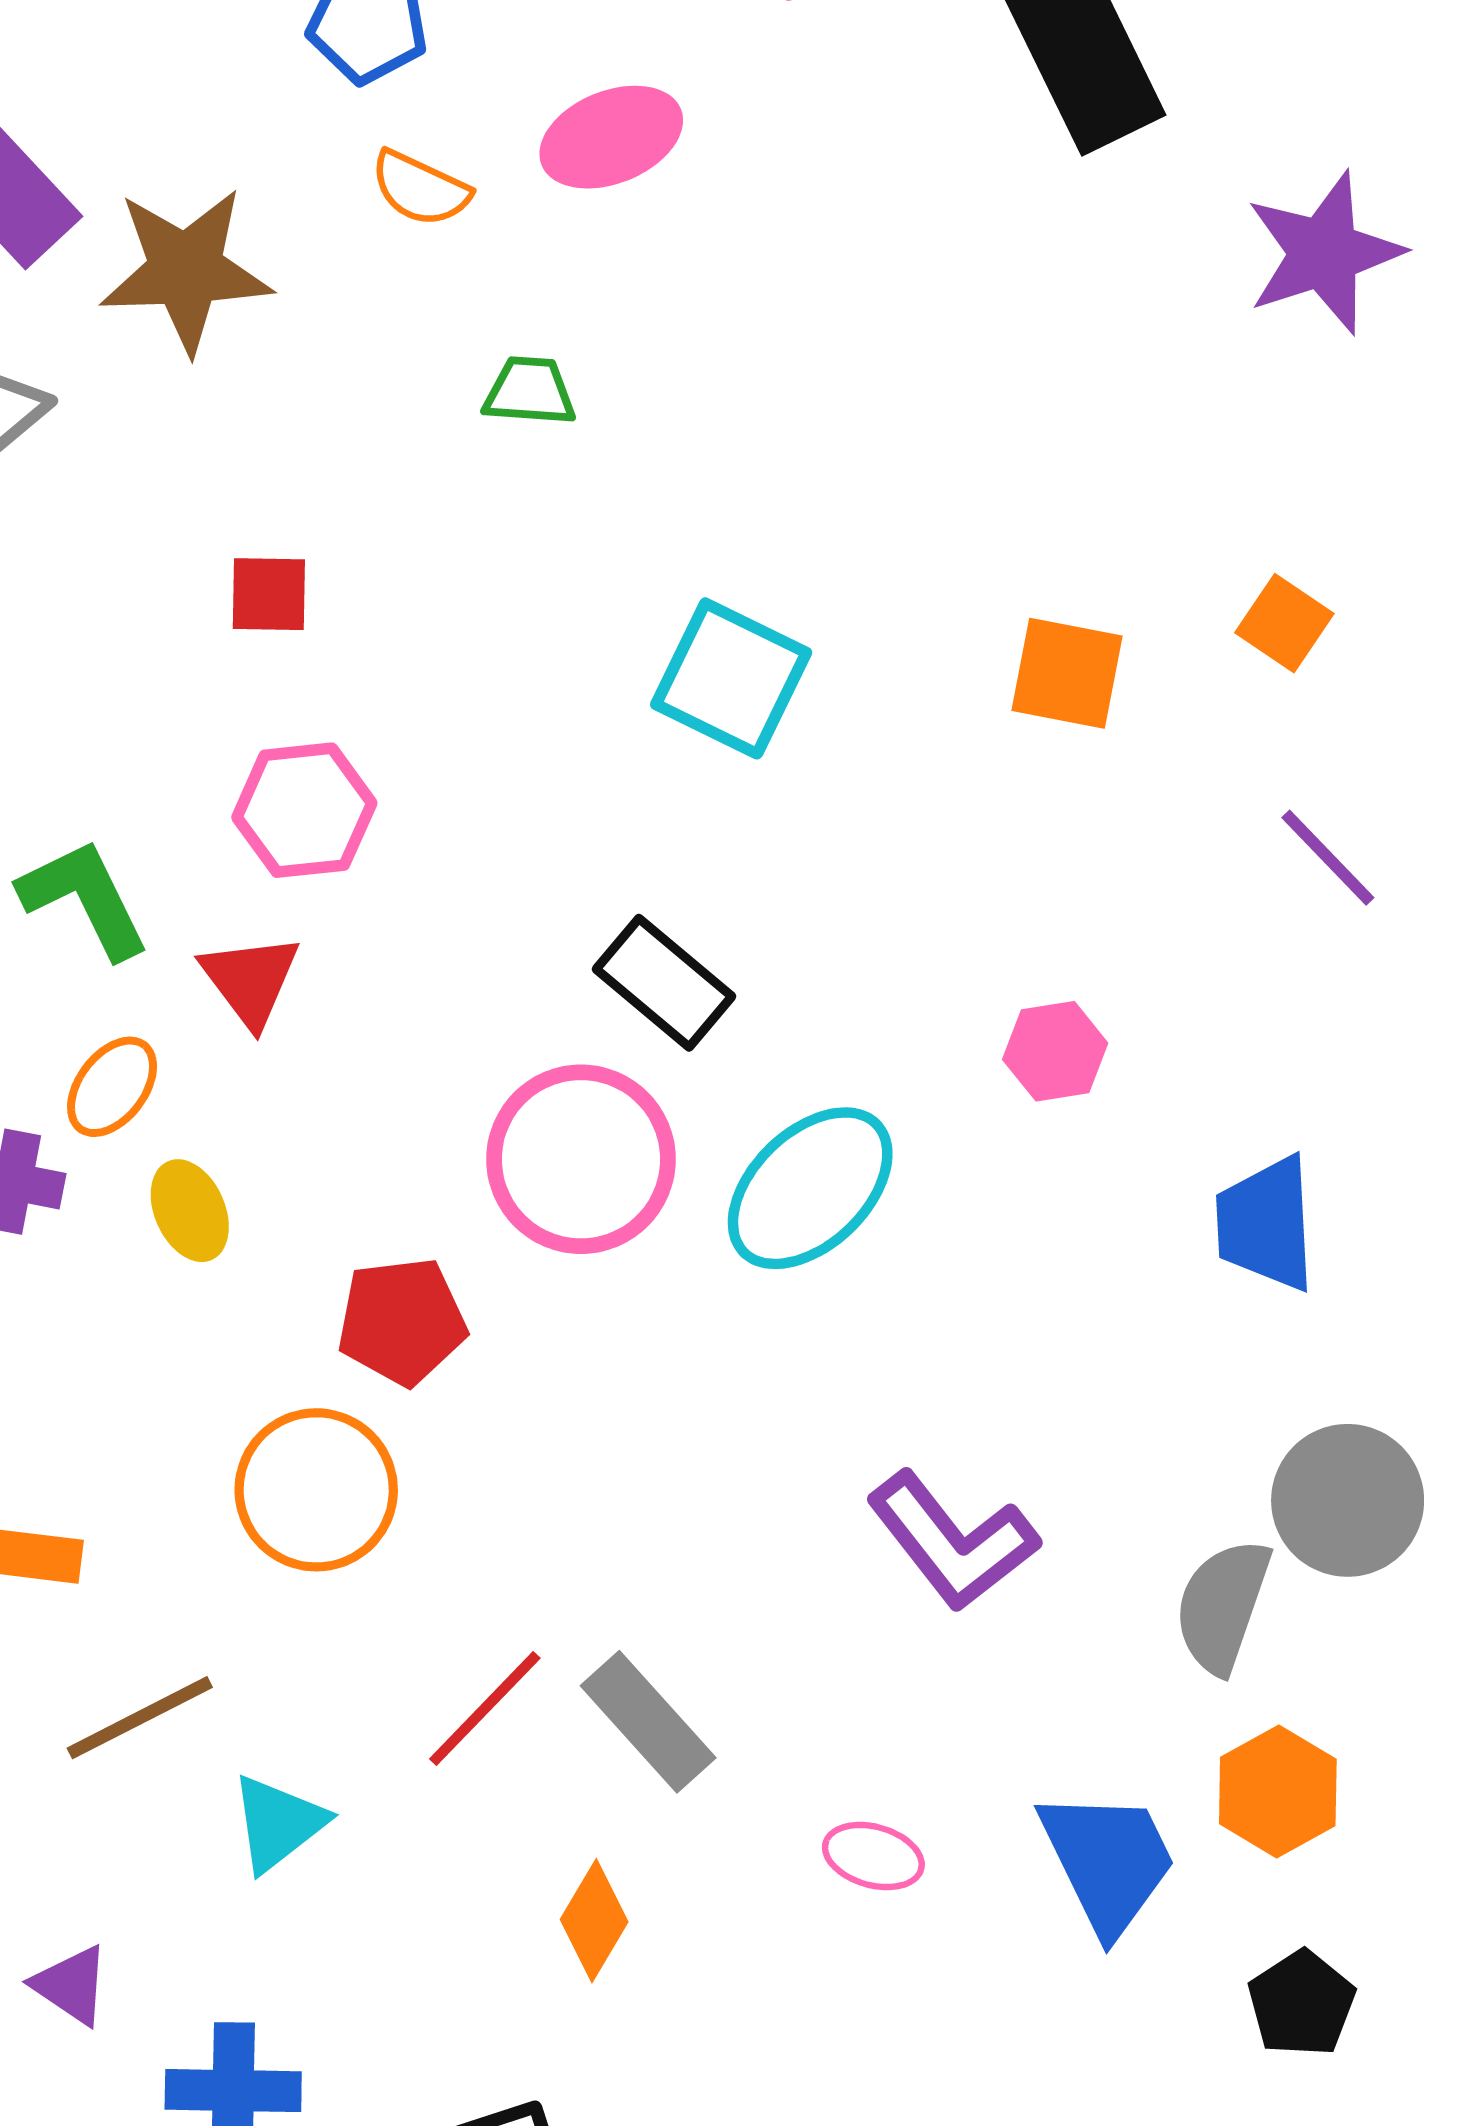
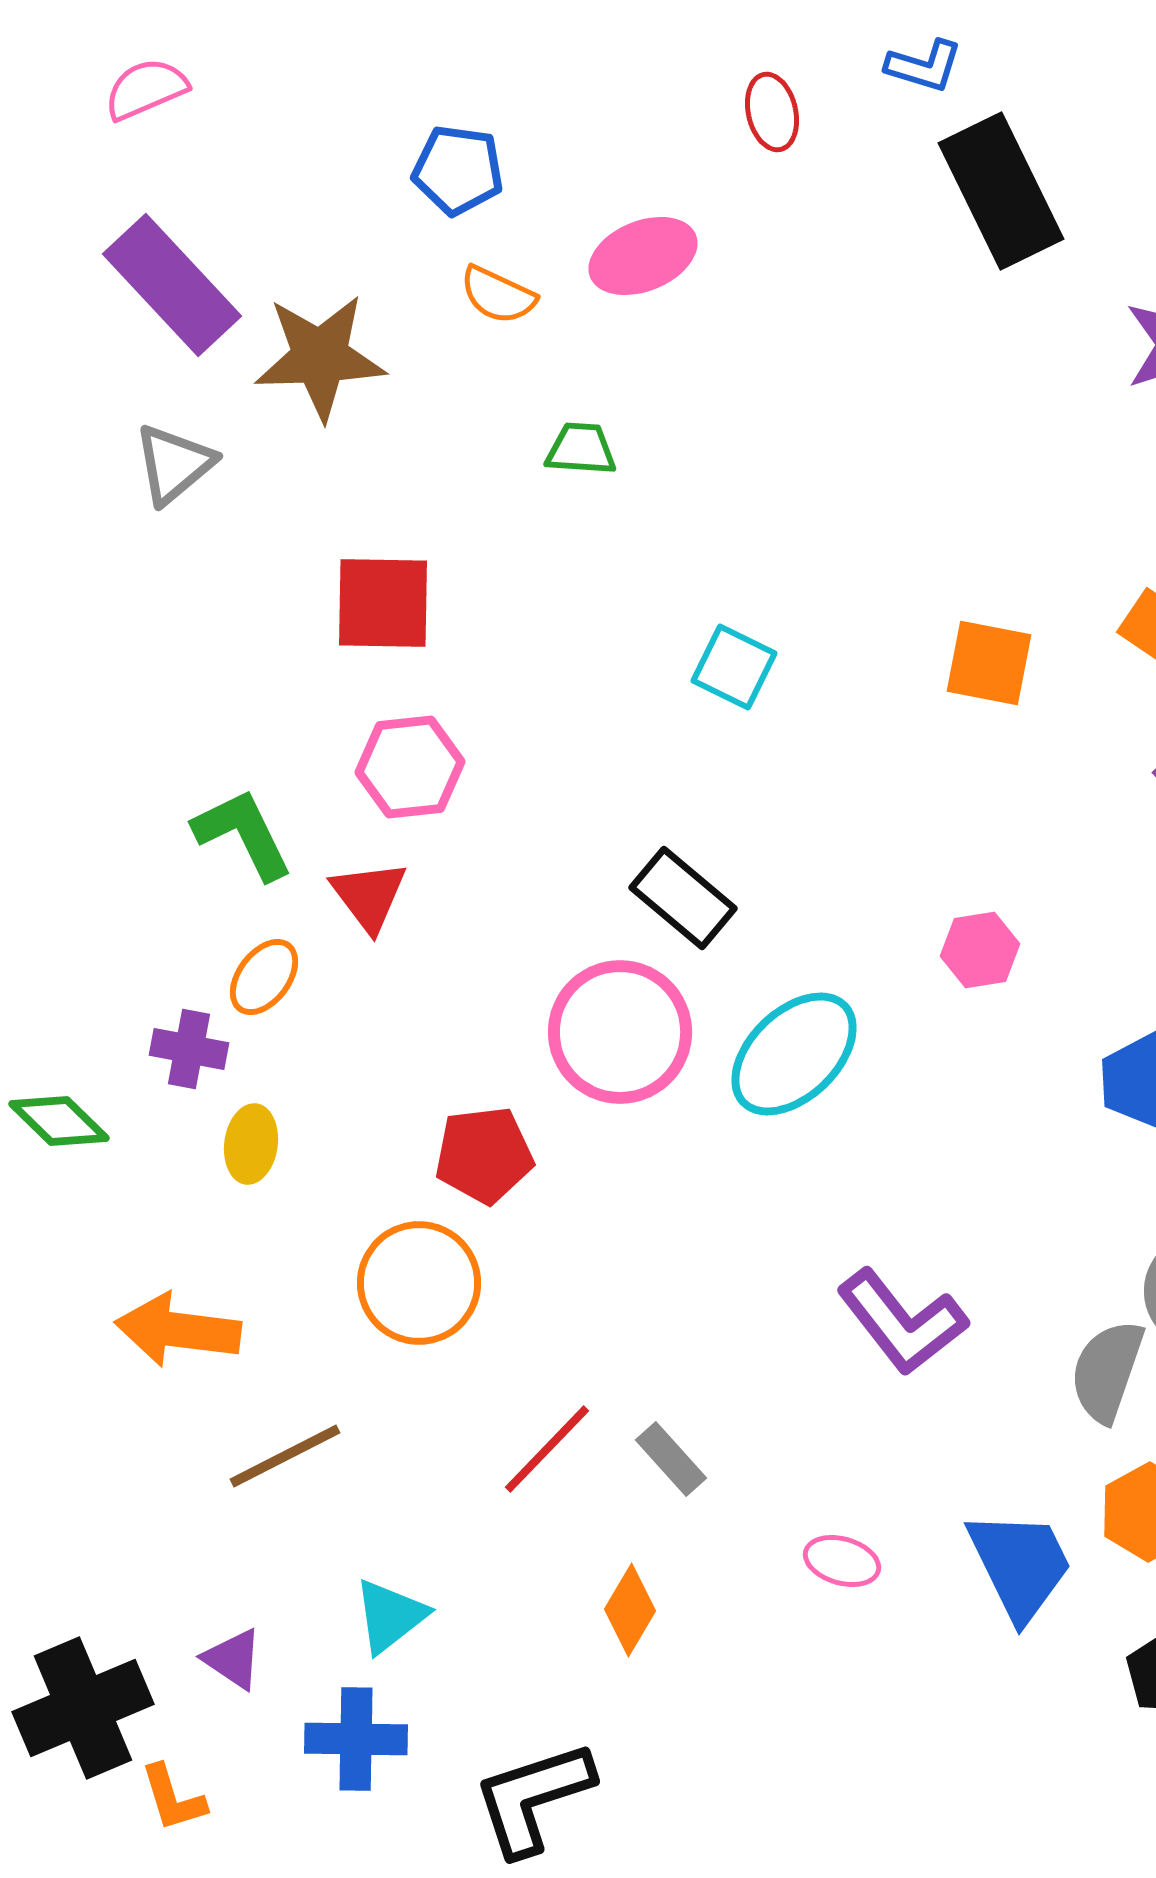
red square: (269, 594) -> (383, 603), size x1.6
cyan square: (731, 678) -> (734, 667), size x0.7
yellow ellipse: (190, 1211) -> (251, 1144), moved, turned 32
gray rectangle: (648, 1722) -> (671, 1459), size x0.7
cyan triangle: (278, 1823) -> (390, 1616), moved

